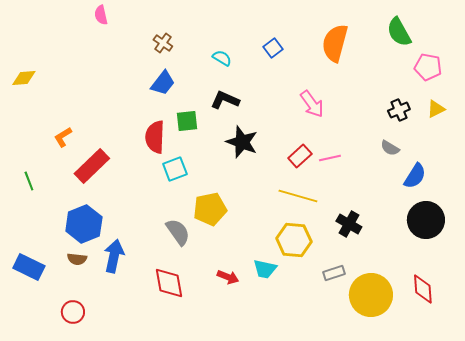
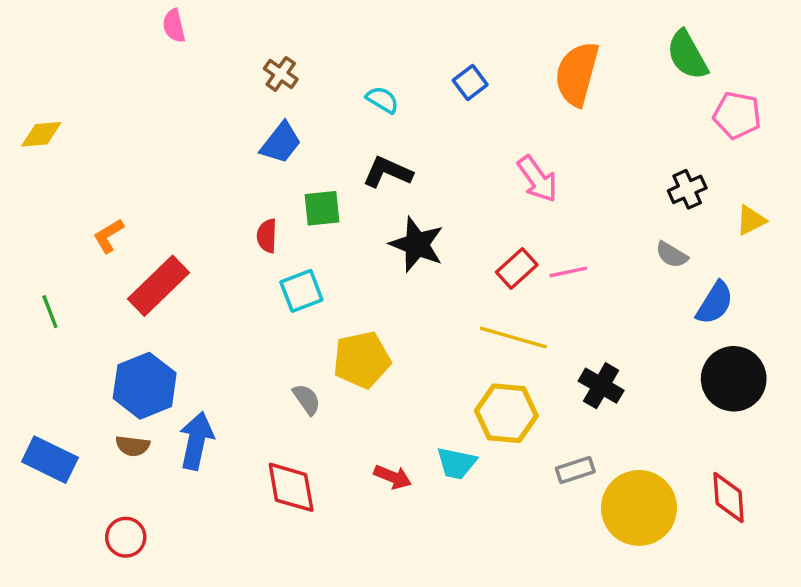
yellow triangle: (436, 109) -> (751, 220), moved
red semicircle: (155, 137) -> (267, 236), size x0.6
gray semicircle: (178, 232) -> (307, 399), size x0.7

